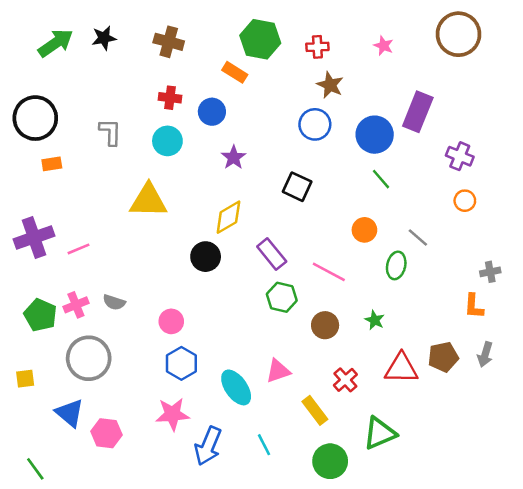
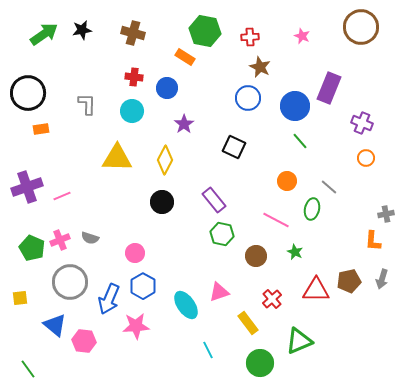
yellow diamond: (228, 217) -> (165, 160), moved, turned -32
pink line: (329, 272) -> (276, 220), moved
blue arrow: (208, 446) -> (109, 299), moved

